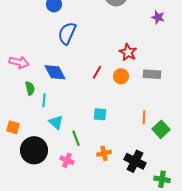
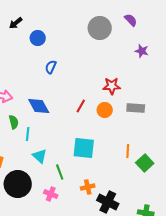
blue semicircle: (67, 33) -> (51, 67), size x0.6
red star: (128, 52) -> (112, 86), turned -30
cyan square: (100, 114) -> (84, 148), size x1.6
black cross: (135, 161) -> (108, 202), moved

